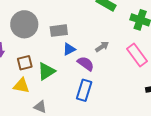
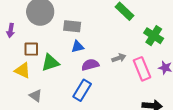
gray arrow: (102, 47) -> (119, 58), moved
purple semicircle: (86, 64) -> (90, 65), turned -66

